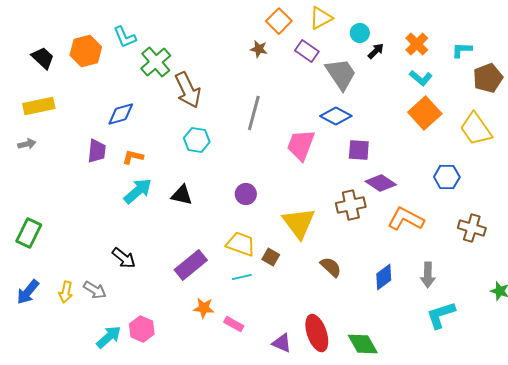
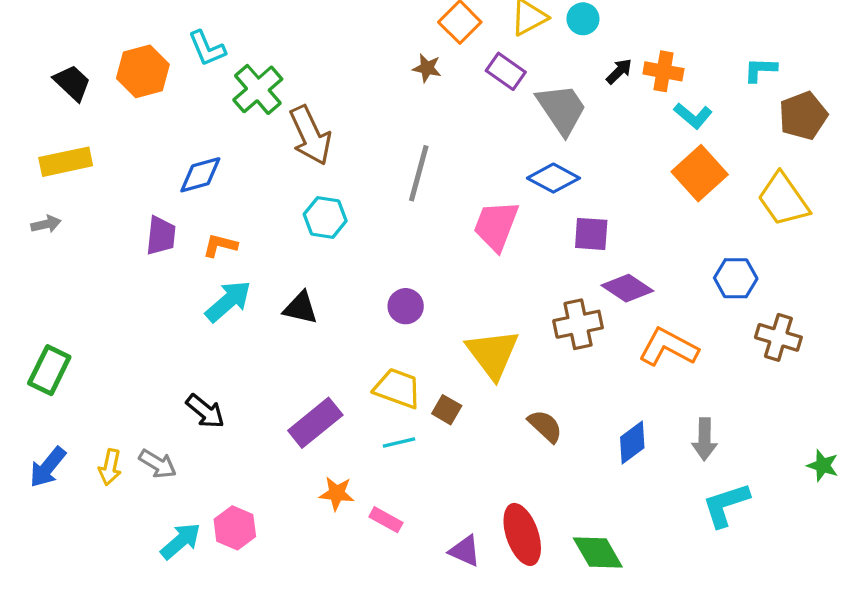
cyan circle: (360, 33) -> (583, 19), moved
orange cross: (417, 44) -> (663, 71), moved, turned -35
brown cross: (472, 228) -> (778, 337), moved

